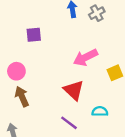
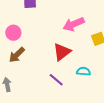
red triangle: (74, 90) -> (62, 52), turned 36
brown arrow: (22, 97) -> (17, 55), turned -114

